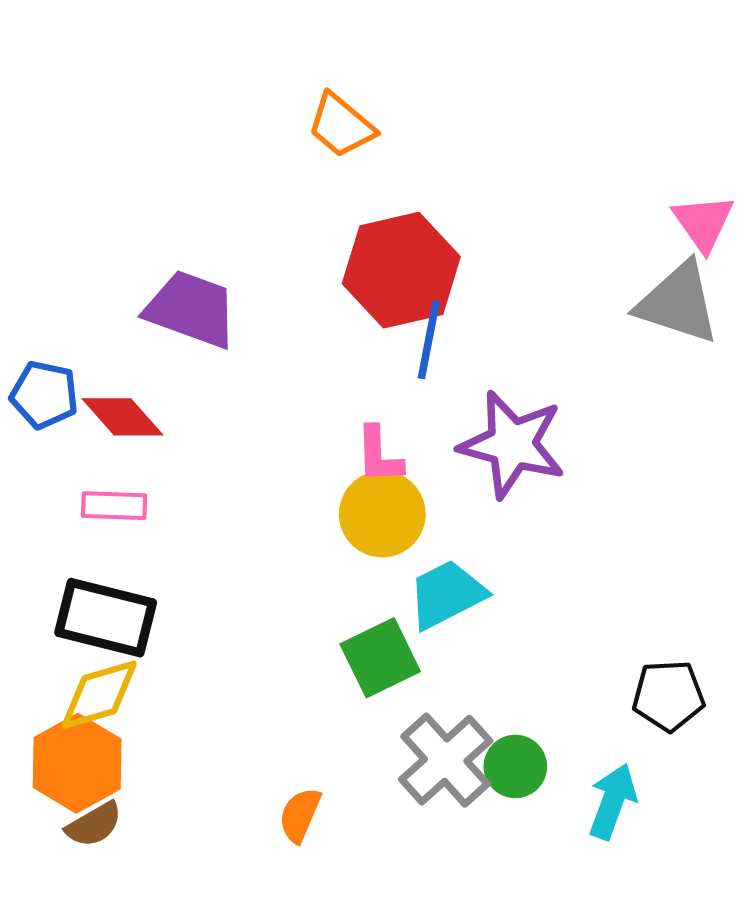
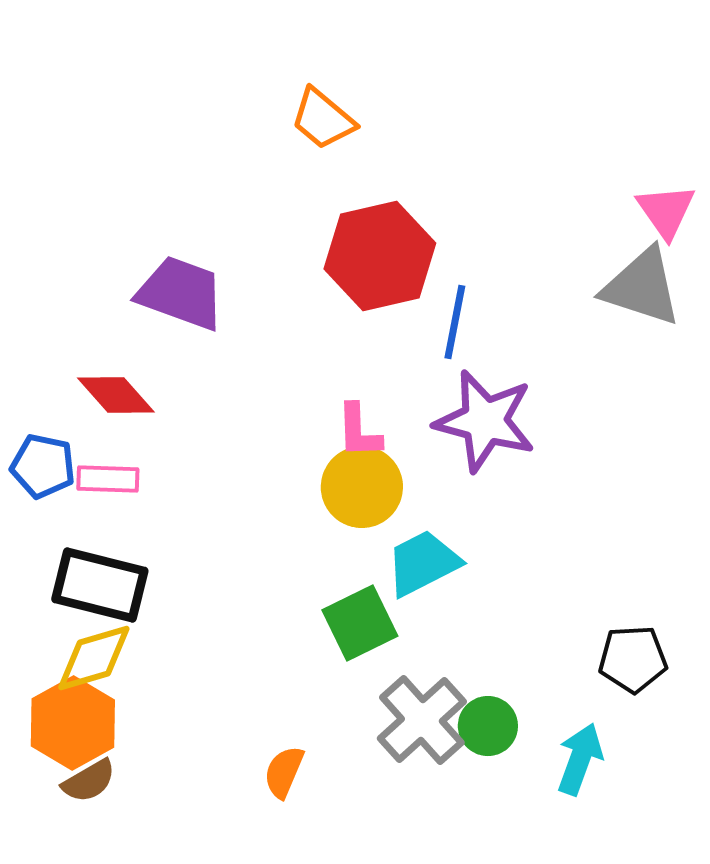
blue line: (429, 340) -> (455, 322), moved
blue pentagon: (44, 395) -> (43, 466), moved

